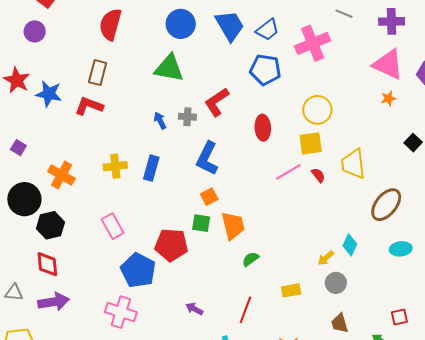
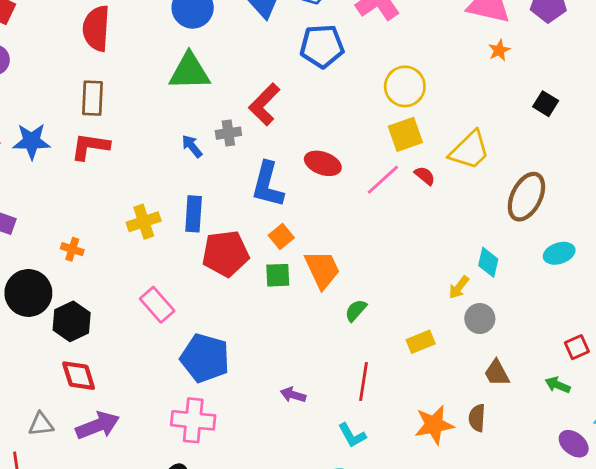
red ellipse: (263, 128) -> (323, 163), moved, turned -55
yellow trapezoid: (353, 164) -> (470, 150), turned -116
orange cross: (61, 175) -> (72, 249), size x0.6
red pentagon: (171, 245) -> (226, 254), moved

